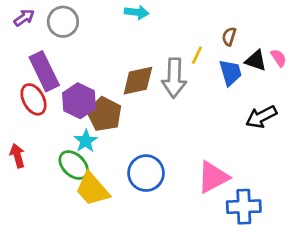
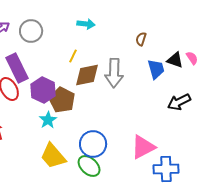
brown semicircle: (229, 36) -> (141, 39), moved
yellow line: (197, 55) -> (73, 56), moved
green ellipse: (74, 165) -> (89, 166), moved

